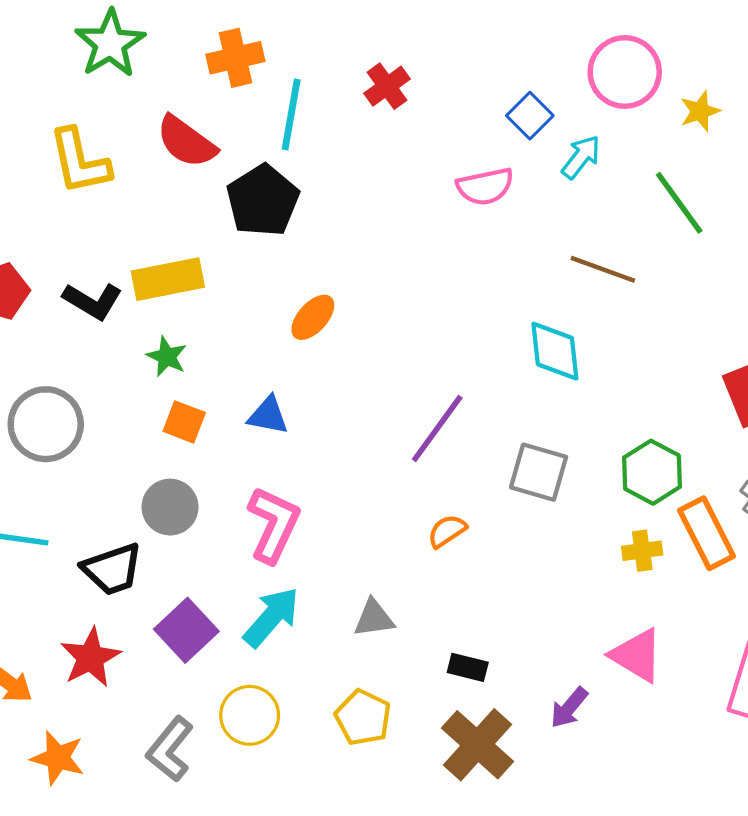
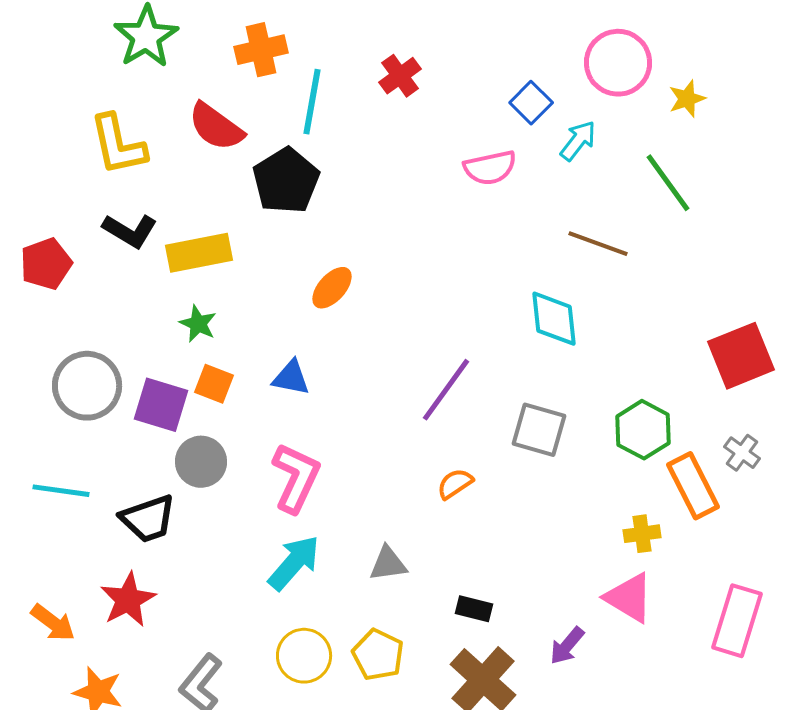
black L-shape: (93, 301) -> (130, 231), moved
yellow cross: (642, 551) -> (642, 534), moved
purple square: (186, 630) -> (161, 405), moved, turned -30
yellow circle: (250, 715) -> (304, 656), moved

